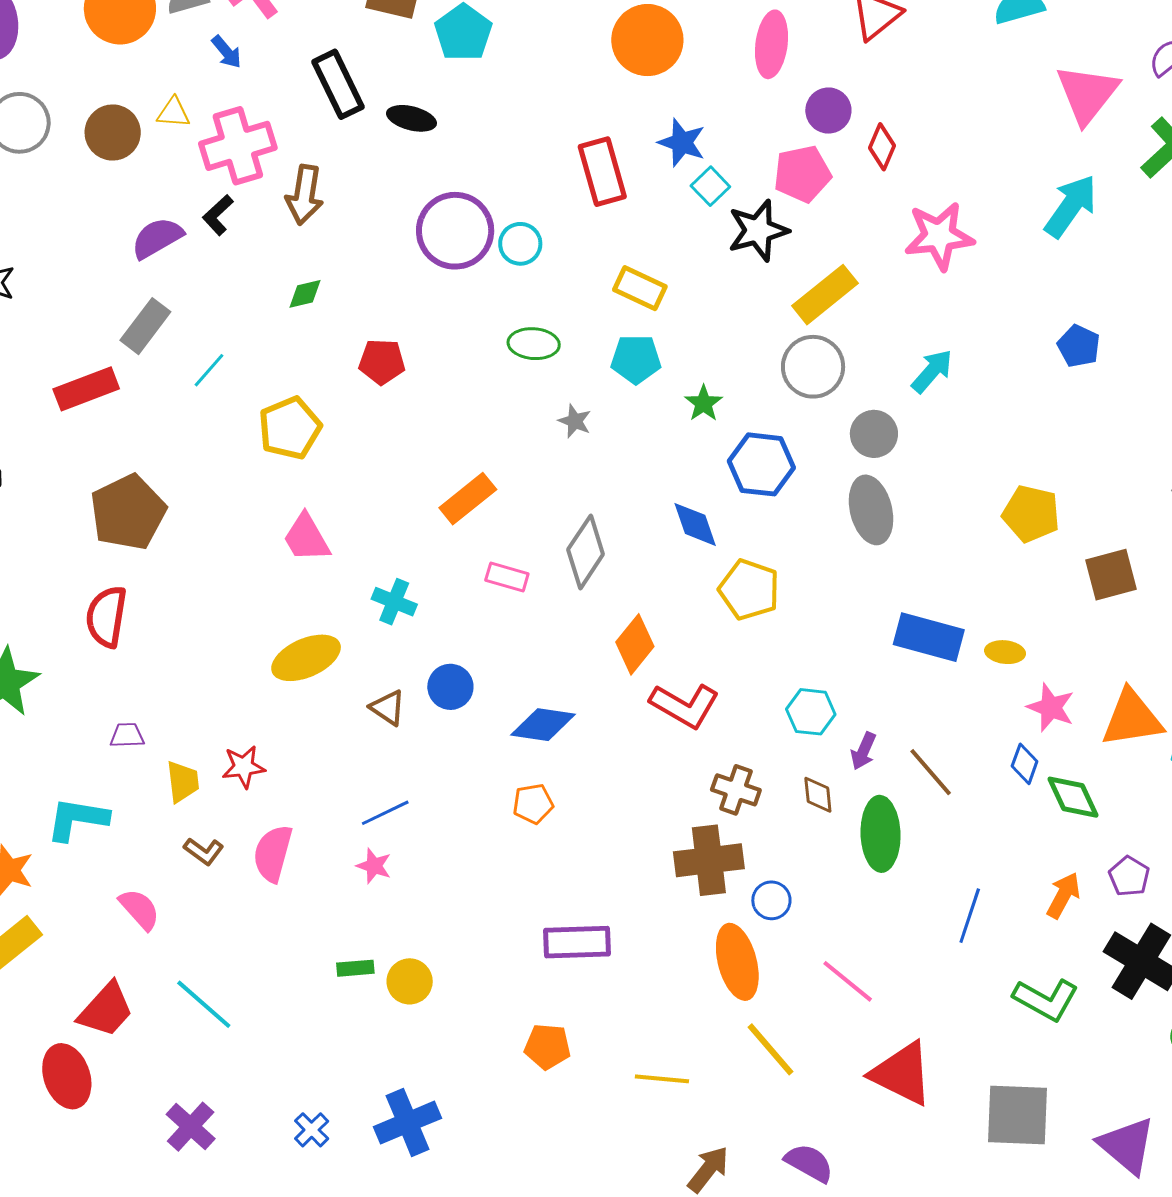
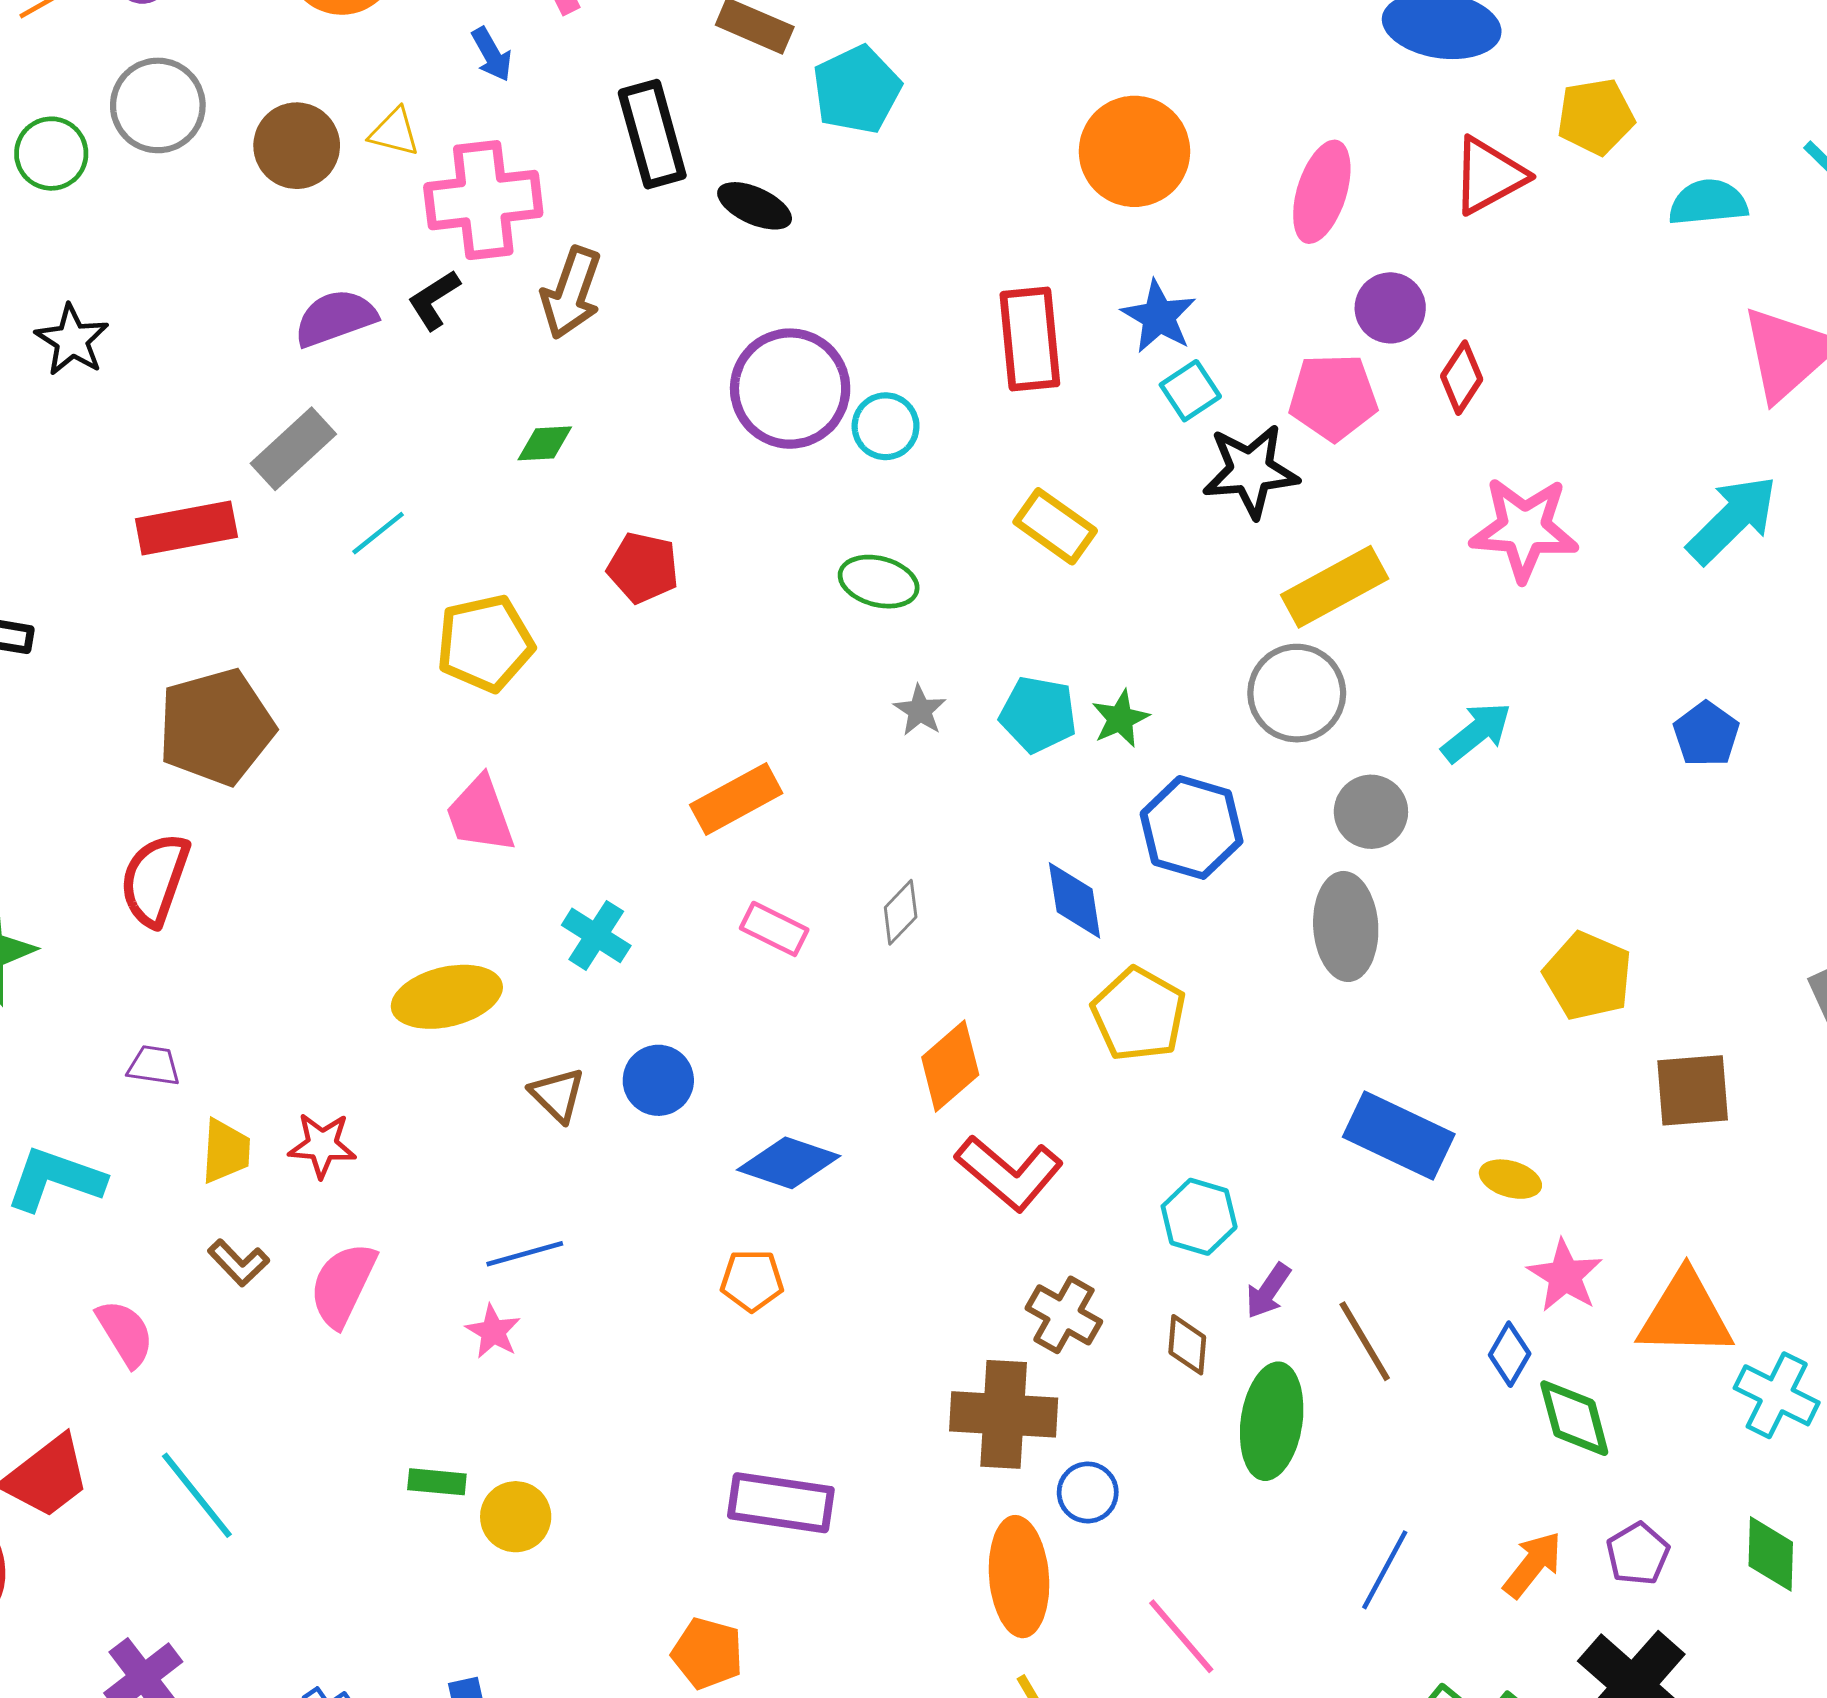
cyan pentagon: (636, 359) -> (1038, 714), moved
gray diamond: (586, 552) -> (901, 912), size x0.6

